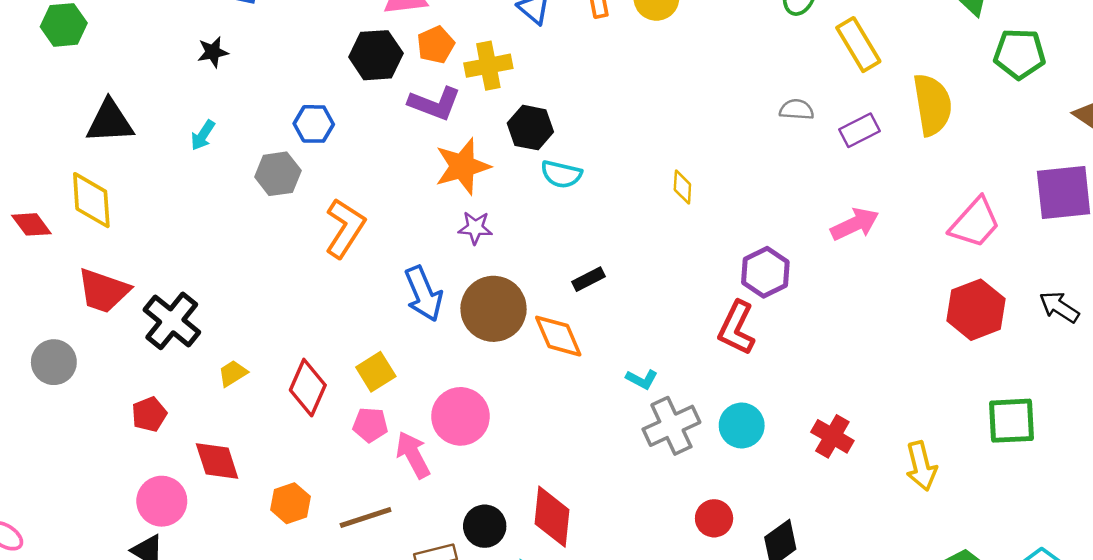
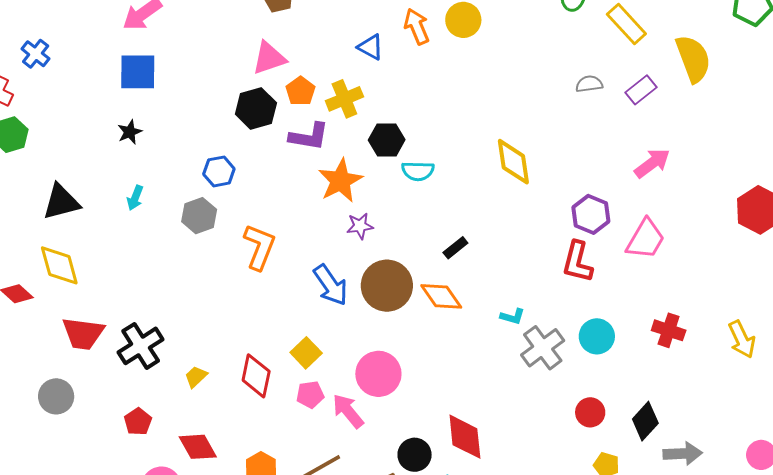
yellow diamond: (682, 187) -> (513, 162), size x1.8
pink trapezoid: (975, 223) -> (646, 239), moved
black cross: (172, 321) -> (141, 346), turned 30

